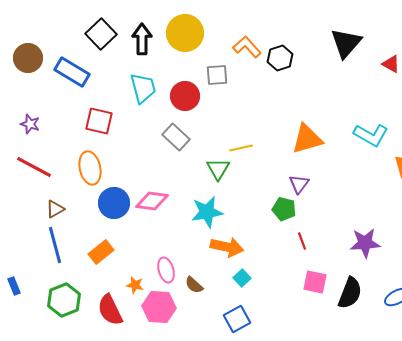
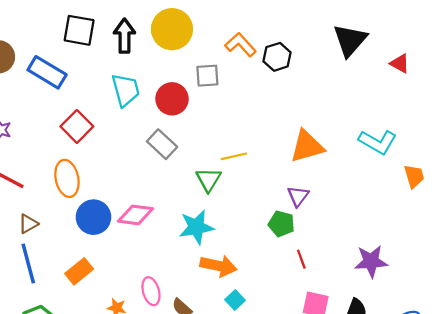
black square: (101, 34) -> (79, 30), turned -36
red square: (99, 121) -> (77, 126), turned 32

